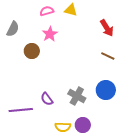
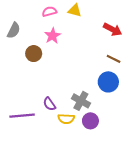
red arrow: (107, 28) -> (113, 29), turned -30
blue circle: (106, 90) -> (108, 82), moved
purple circle: (83, 125) -> (90, 121), moved
yellow semicircle: (63, 127) -> (66, 119), moved

